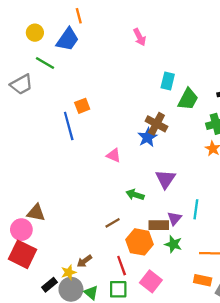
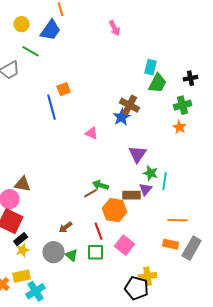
cyan rectangle: (168, 81) -> (151, 67), moved
green arrow: (135, 195) -> (101, 185), moved
green star: (173, 244) -> (151, 173), moved
yellow star: (69, 272) -> (23, 250), moved
black rectangle: (50, 285) -> (21, 239), moved

